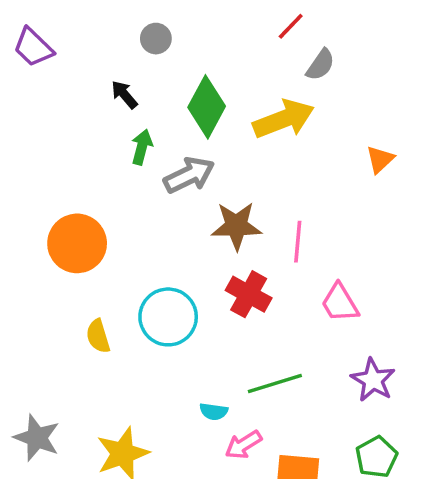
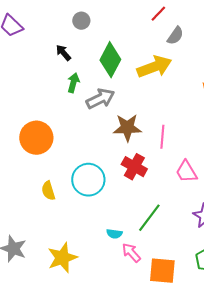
green line: (275, 383) -> (149, 218), turned -36
pink arrow: (243, 445) -> (131, 253), turned 80

